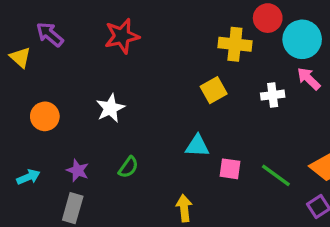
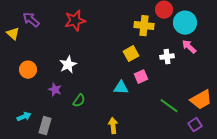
pink square: (230, 169) -> (141, 77), moved, turned -32
purple star: (78, 170) -> (55, 90), moved
cyan arrow: (28, 177) -> (24, 117), moved

